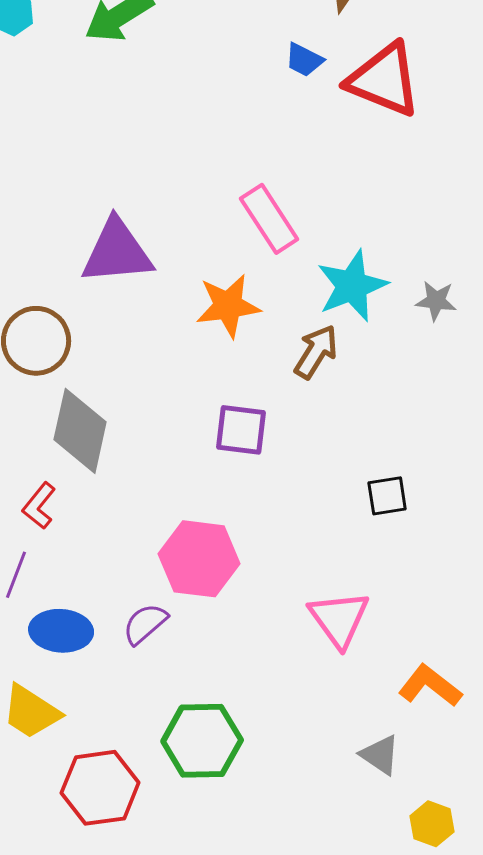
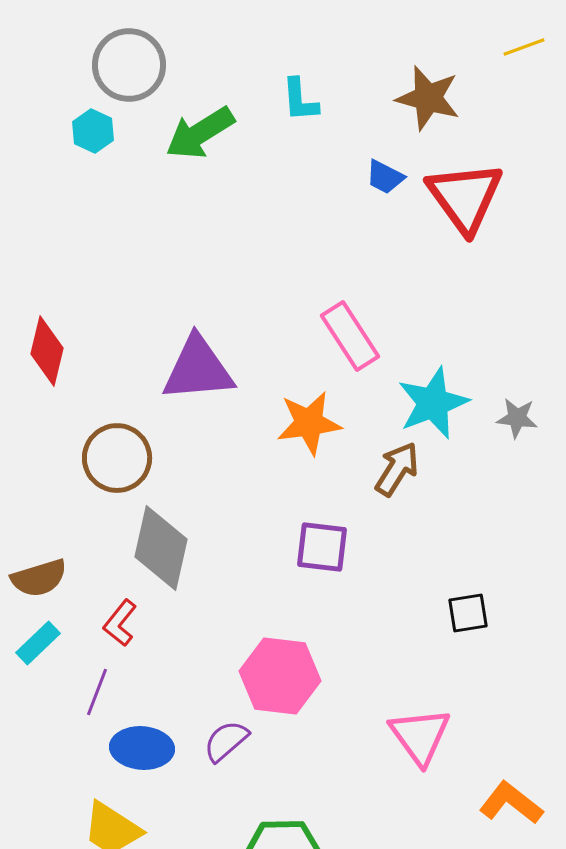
red triangle: (384, 80) -> (465, 197), turned 32

